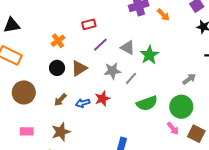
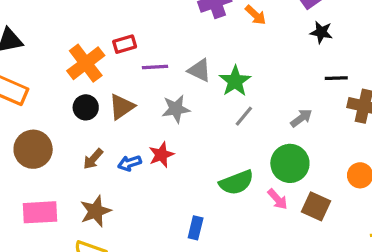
red rectangle: (89, 24) -> (125, 44), moved
orange cross: (58, 41) -> (86, 63), size x1.6
purple line: (100, 45) -> (155, 67), turned 42
gray line: (131, 78) -> (244, 116), moved
green semicircle: (147, 103) -> (236, 182), moved
pink rectangle: (27, 131) -> (40, 212), size x1.5

